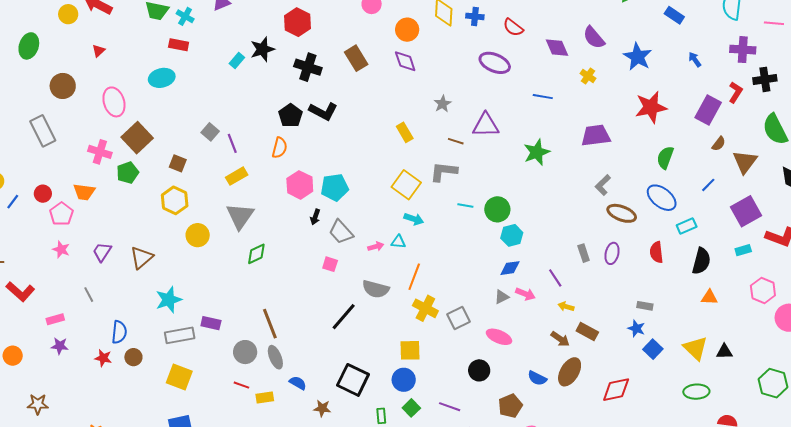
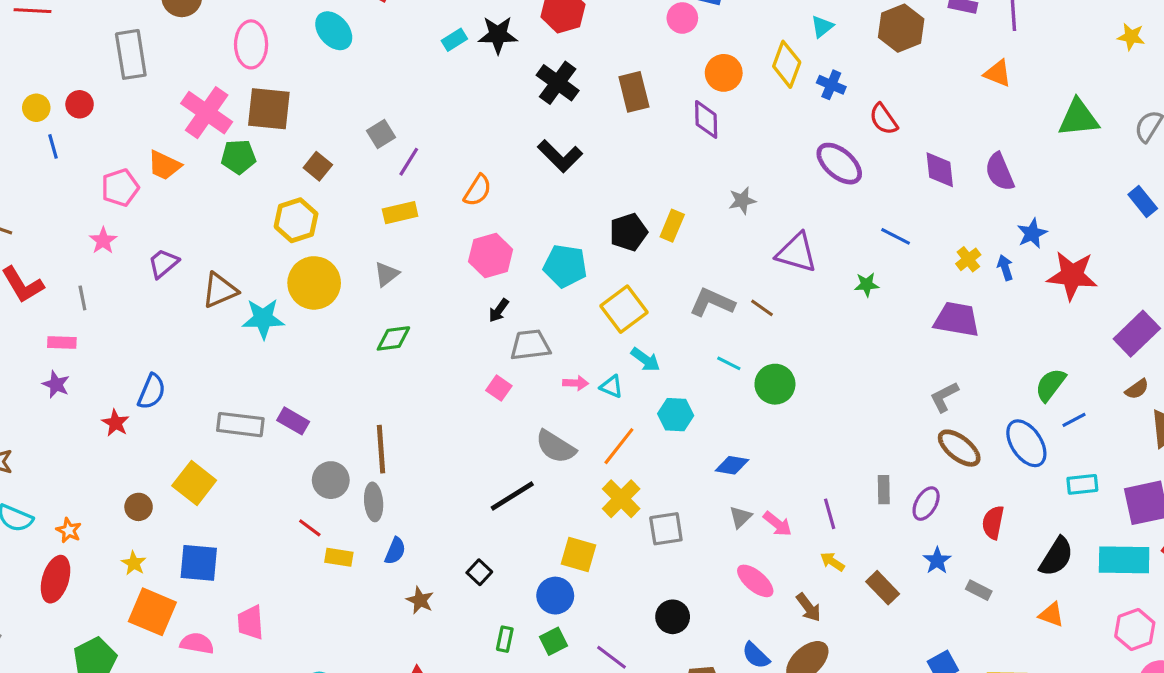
blue rectangle: (674, 15) -> (1143, 201), moved
blue star: (638, 57) -> (1032, 233), moved, size x0.7
blue arrow: (695, 60) -> (1005, 268), moved
yellow cross: (588, 76) -> (968, 259), moved
cyan ellipse: (162, 78) -> (334, 31), turned 45
red star: (651, 107) -> (1072, 275), moved
black pentagon: (290, 116) -> (628, 232), moved
yellow rectangle: (405, 132) -> (672, 226), turned 36
brown square: (137, 138) -> (269, 109), turned 32
brown line: (456, 141) -> (762, 308), moved
purple line: (232, 143) -> (409, 162), turned 36
pink cross: (100, 152) -> (207, 113), size x1.4
green star: (537, 152) -> (867, 285), moved, size x0.6
yellow square: (406, 185) -> (624, 309), moved
blue line: (708, 185) -> (1074, 420), moved
cyan pentagon: (335, 187) -> (565, 266), moved
red circle: (43, 194) -> (80, 104), moved
blue line: (13, 202) -> (53, 146), turned -70
gray triangle: (240, 216) -> (387, 274), size x0.6
cyan rectangle: (687, 226) -> (1082, 484), moved
gray trapezoid: (341, 232) -> (530, 345), turned 108
yellow circle: (198, 235) -> (314, 283), size x1.4
cyan hexagon: (512, 235) -> (676, 415), moved
cyan rectangle: (743, 250) -> (1124, 560), size x2.0
blue diamond: (510, 268) -> (732, 465), moved
gray line: (89, 295) -> (82, 298), moved
gray triangle: (502, 297) -> (740, 517), turned -35
cyan star: (169, 300) -> (263, 319), moved
gray rectangle: (645, 306) -> (979, 590), moved
black line: (344, 317) -> (512, 496), moved
blue star: (636, 328) -> (937, 561), moved
brown rectangle: (587, 331) -> (883, 588), moved
pink ellipse: (499, 337) -> (755, 581), moved
brown circle: (133, 357) -> (139, 507), moved
yellow square: (179, 377) -> (194, 483), moved
black square: (353, 380) -> (479, 572), size x0.5
blue semicircle: (298, 383) -> (395, 551), turned 66

